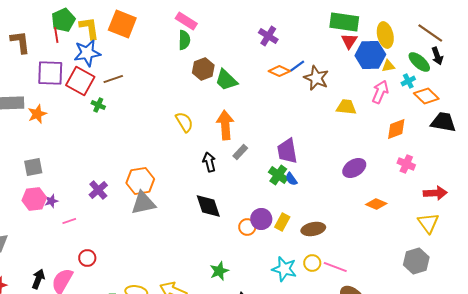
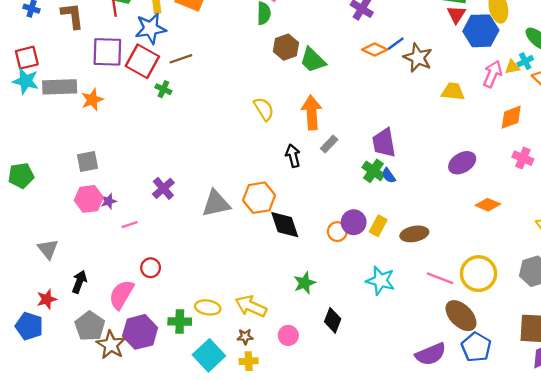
yellow triangle: (388, 66) -> (512, 67), moved
orange hexagon: (140, 181) -> (259, 198), moved
black diamond: (208, 206) -> (285, 225), moved
yellow circle: (312, 263) -> (479, 274), moved, size x1.8
black arrow: (38, 279) -> (79, 282), moved

